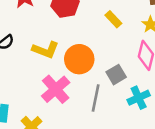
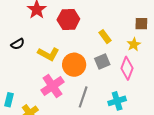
gray square: (116, 75) -> (102, 61), moved

